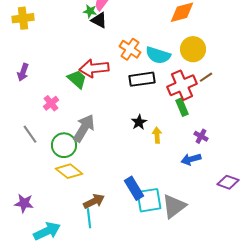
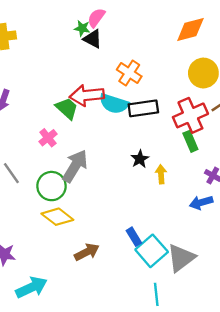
cyan semicircle: (158, 55) -> (114, 104), moved
pink cross: (51, 103) -> (48, 138), moved
blue rectangle: (134, 188) -> (134, 237), size x0.7
cyan square: (149, 200) -> (152, 251), turned -32
cyan line: (89, 218) -> (156, 294), moved

